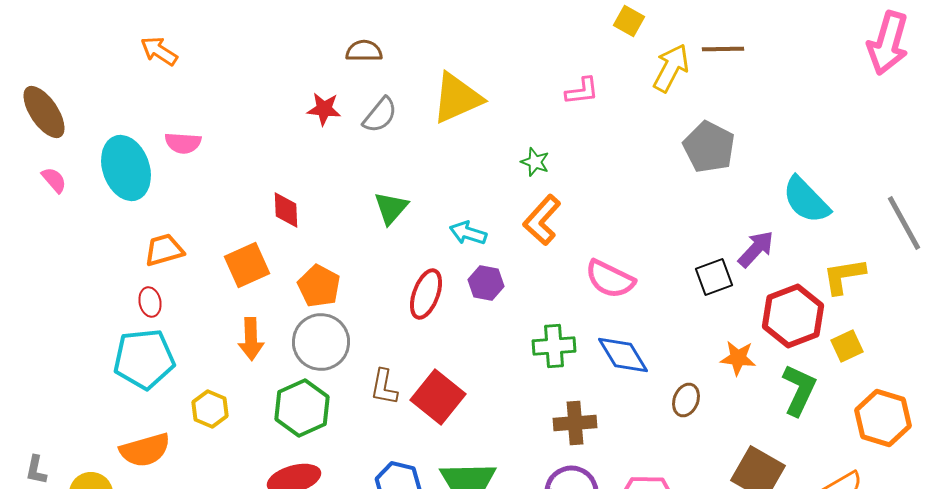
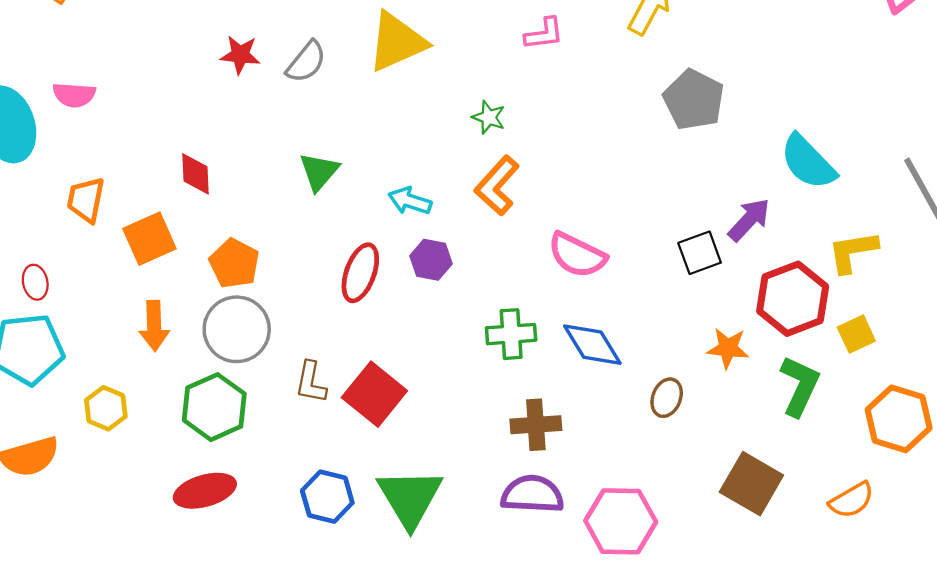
orange trapezoid: (164, 250) -> (86, 200), moved, turned -63

